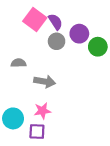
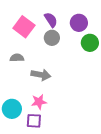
pink square: (35, 20) -> (24, 27), moved
purple circle: (79, 34) -> (79, 23), moved

